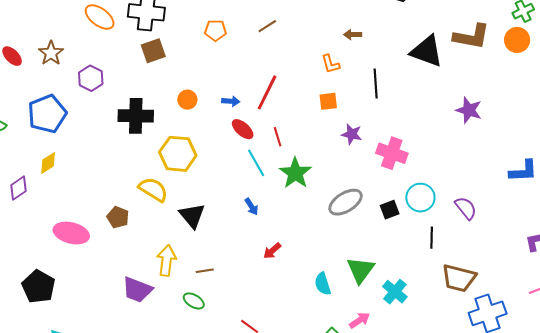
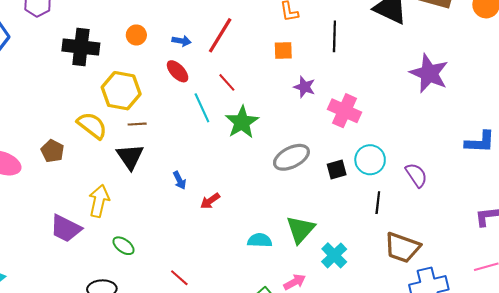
purple star: (469, 110) -> (429, 73), size x1.4
red ellipse: (243, 129) -> (178, 71), moved
red line: (278, 137) -> (227, 82), turned -30
blue arrow: (252, 207) -> (180, 180), moved
brown line: (205, 271) -> (137, 124), moved
cyan semicircle: (323, 284) -> (260, 240), turned 105

